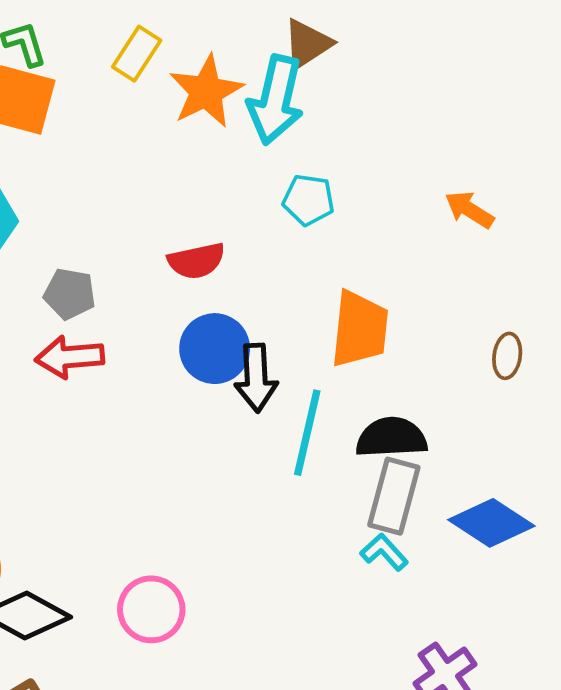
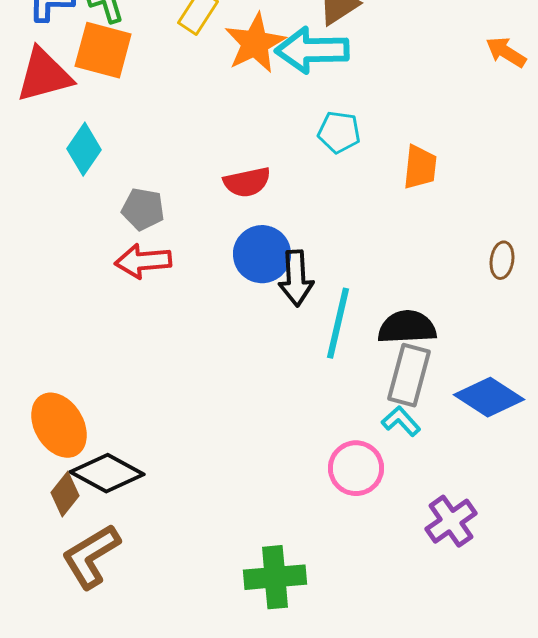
cyan arrow: (276, 100) -> (312, 50), turned 76
orange arrow: (469, 210) -> (506, 52), moved
orange trapezoid: (360, 329) -> (420, 167), moved, size x0.7
pink circle: (151, 609) -> (356, 468), moved

